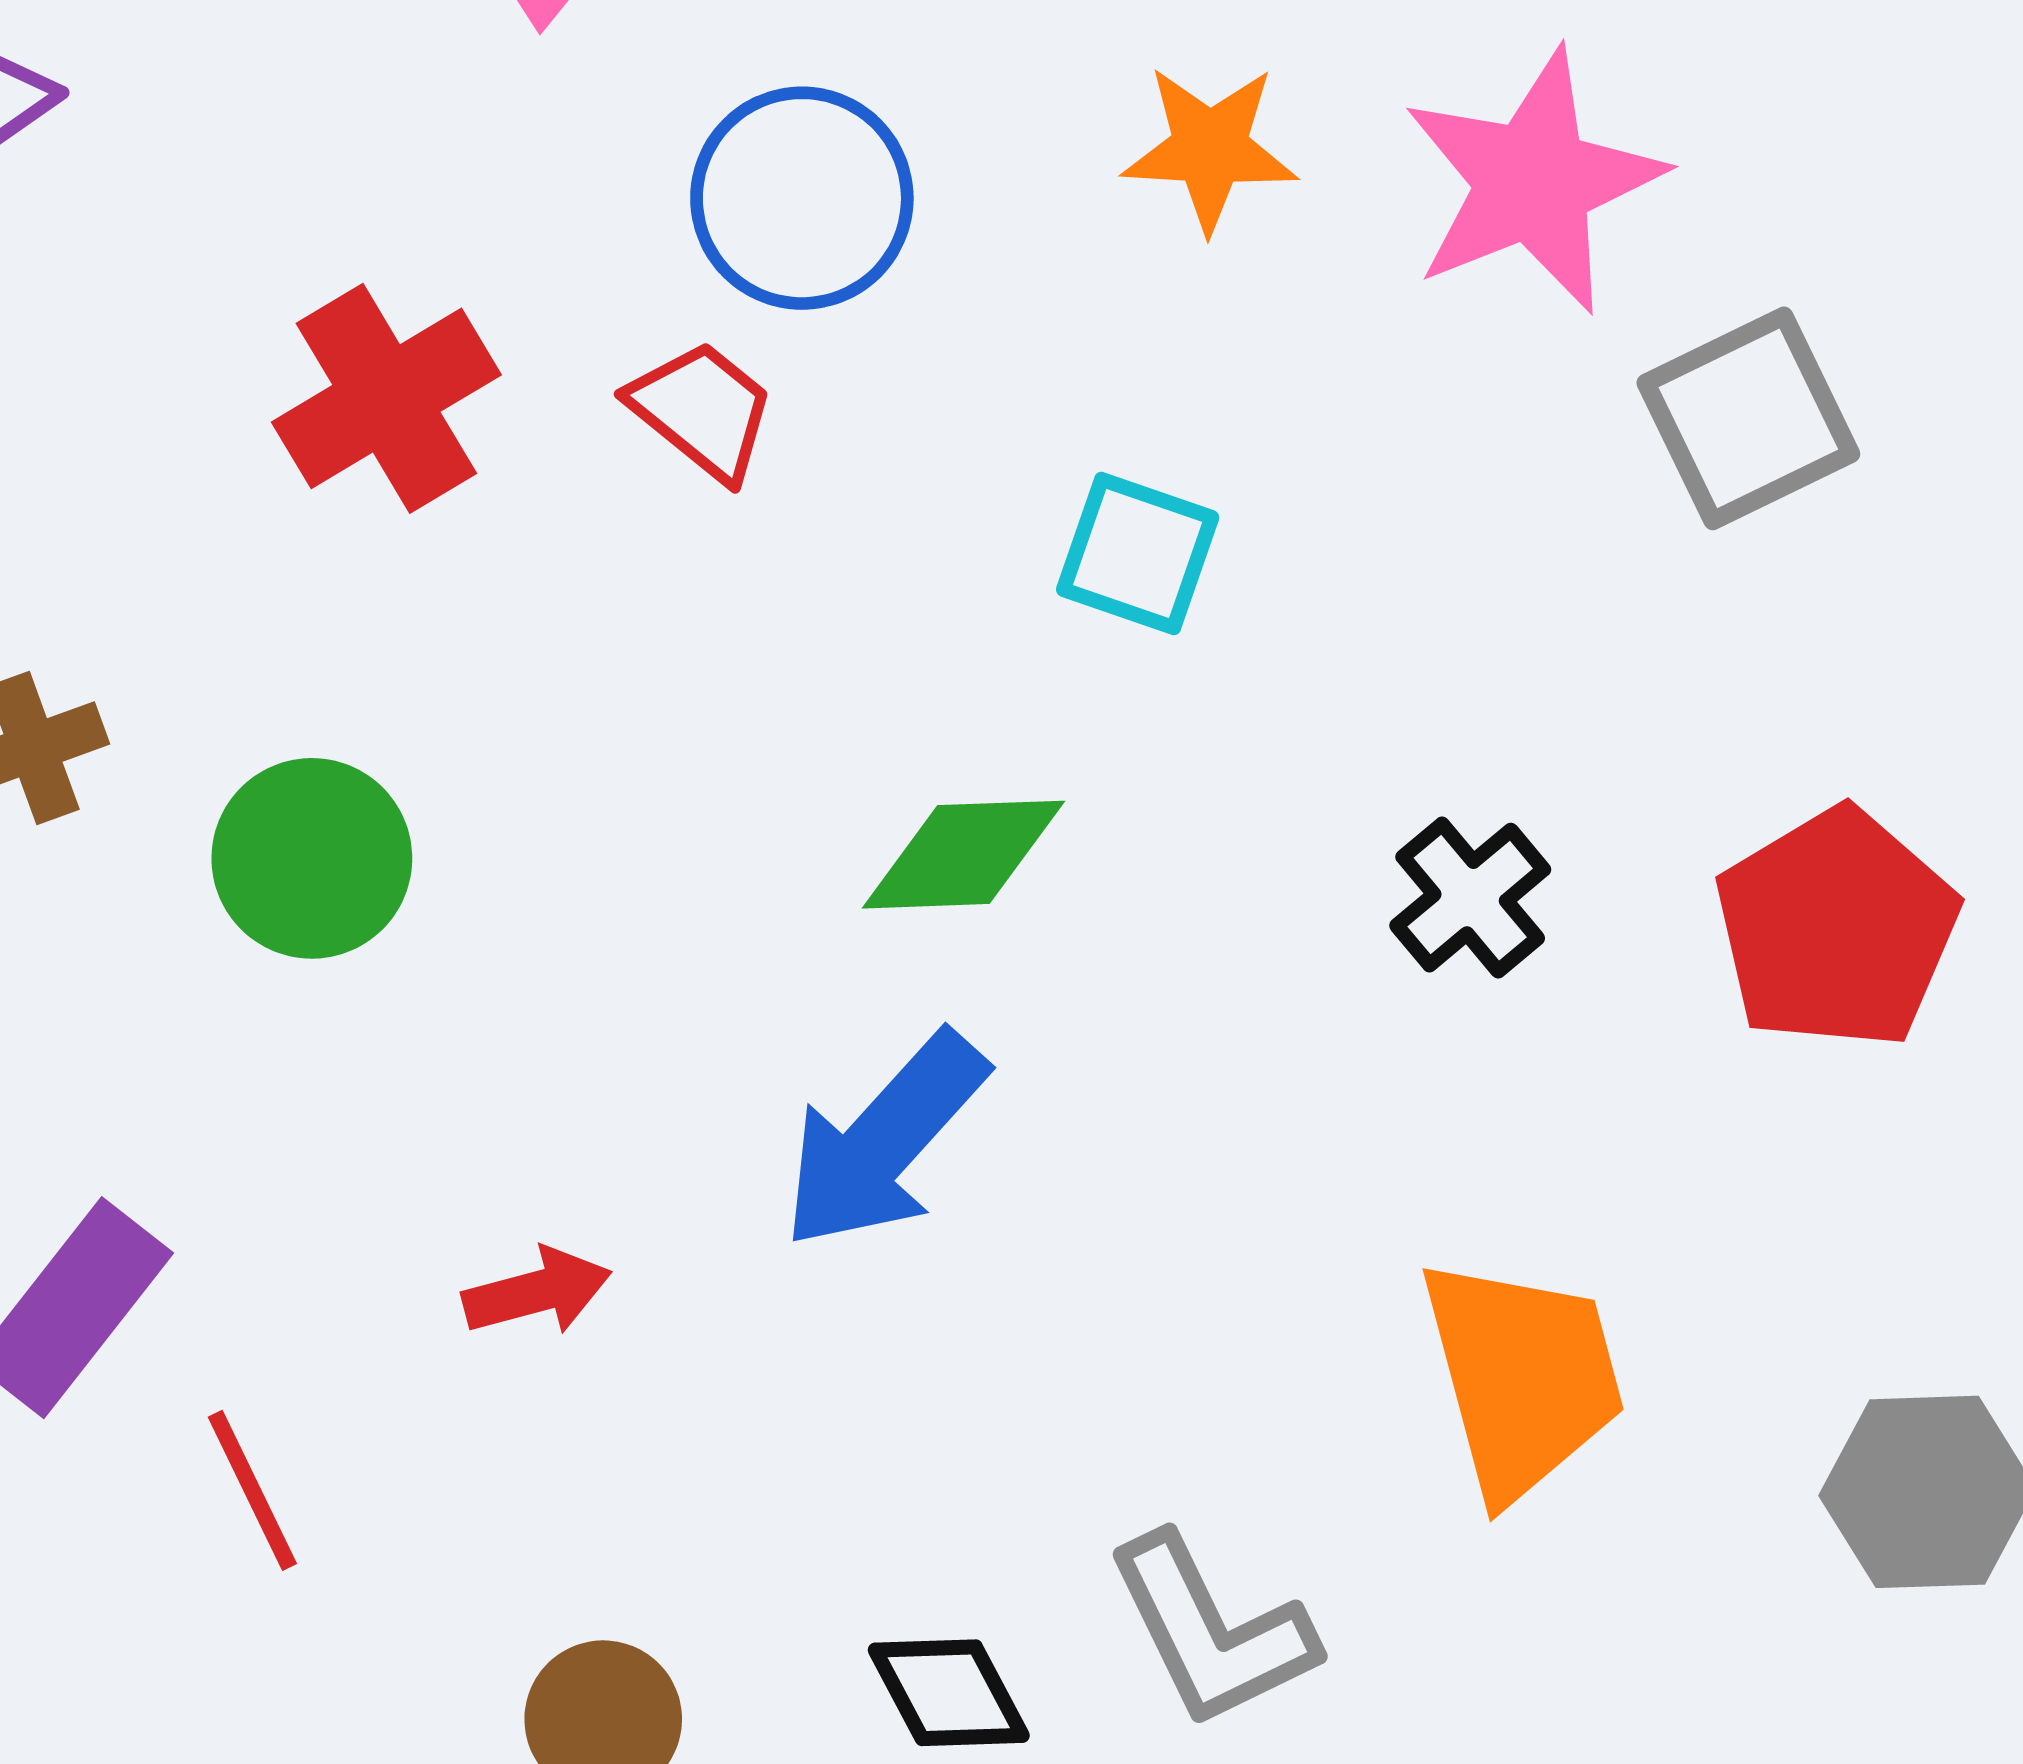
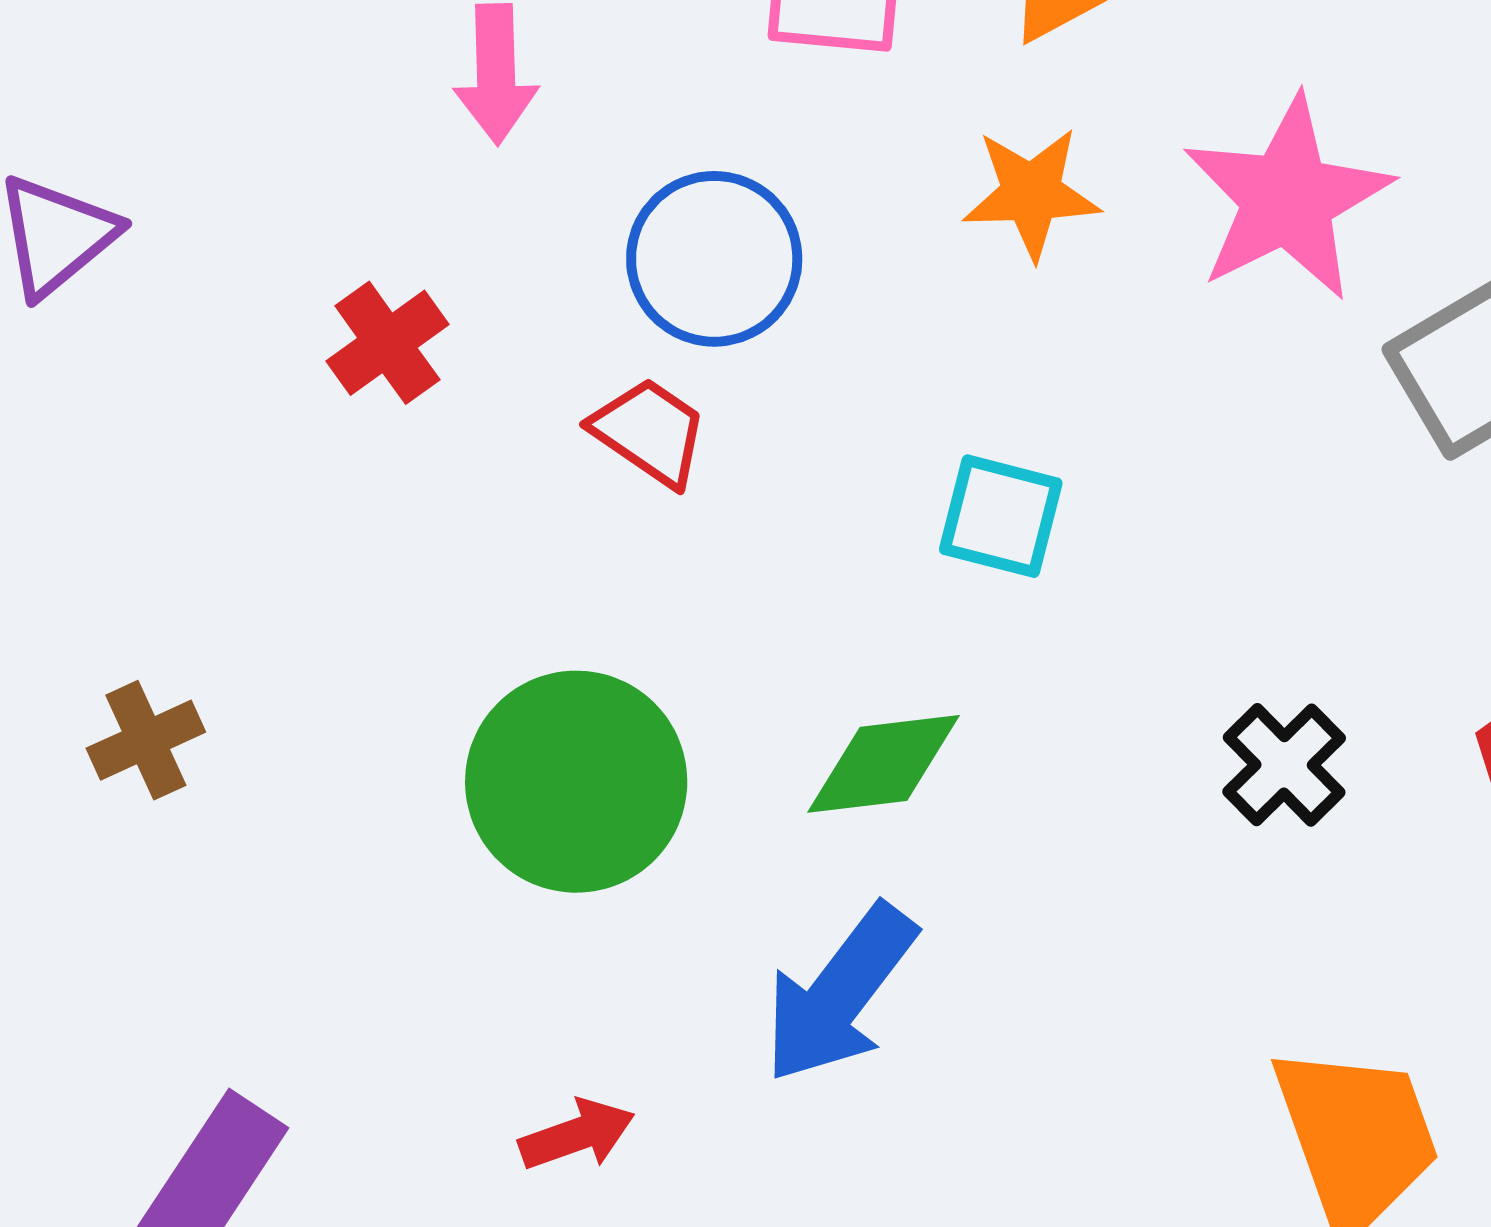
red cross: (386, 398) -> (387, 343), moved, size x0.7
green circle: (312, 858) -> (576, 782), moved, size x1.4

